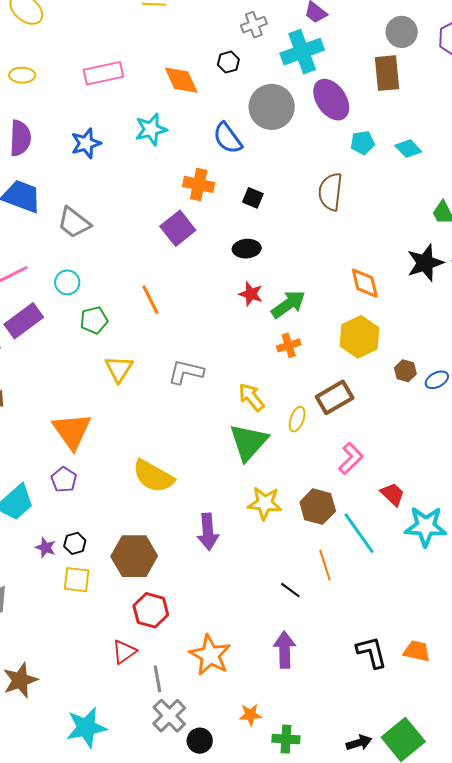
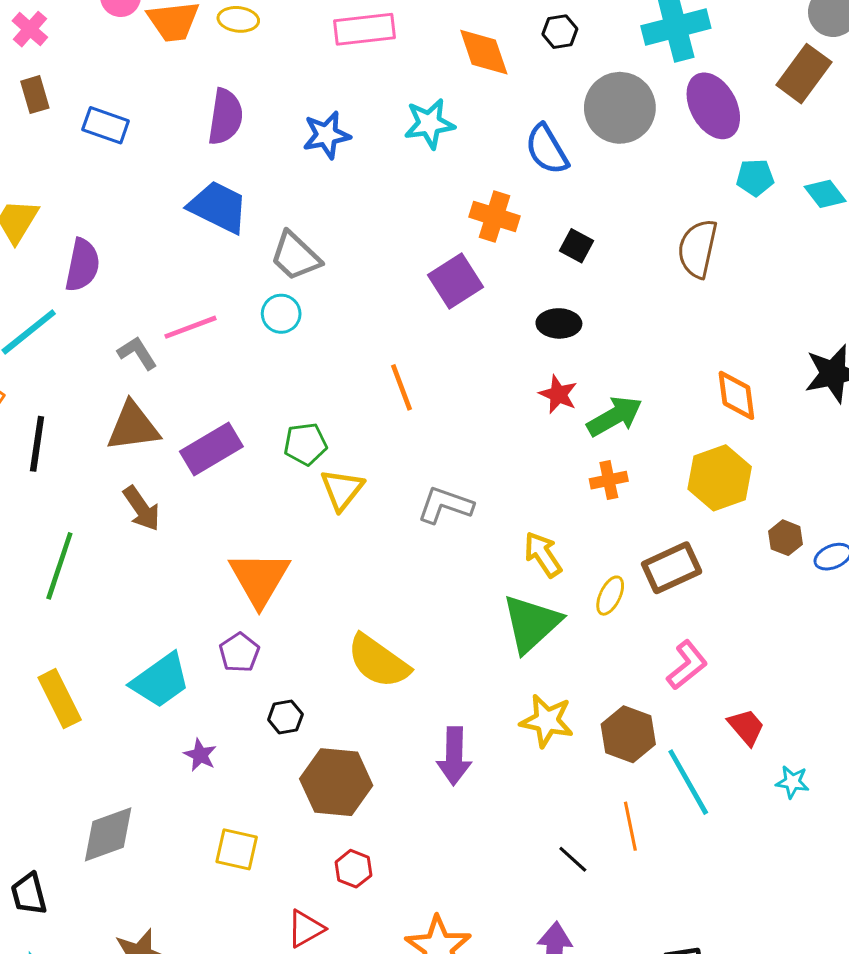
brown rectangle: (387, 73) -> (804, 74), turned 36
cyan circle: (67, 282) -> (281, 314), moved
green pentagon: (94, 320) -> (305, 444), moved
purple rectangle: (24, 321) -> (211, 449), moved
cyan star: (426, 526) -> (792, 782), size x0.5
black hexagon: (75, 543) -> (285, 717), moved
yellow square: (77, 580) -> (237, 849), moved
red hexagon: (151, 610) -> (353, 869), size x0.7

